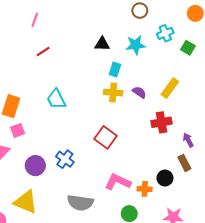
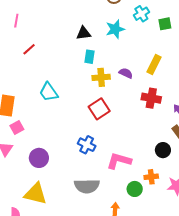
green square: (188, 48) -> (165, 24), turned -32
cyan rectangle: (115, 70) -> (89, 57), moved
red cross: (161, 122) -> (151, 98), turned 30
red square: (105, 137) -> (99, 109), moved, turned 30
blue cross: (65, 159) -> (87, 145), moved
orange cross: (145, 189) -> (151, 177), moved

